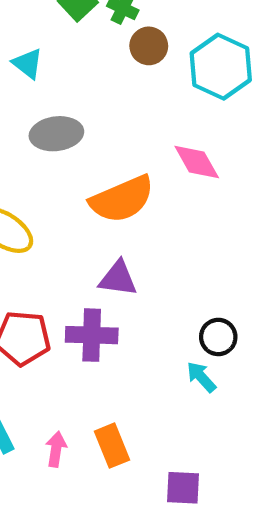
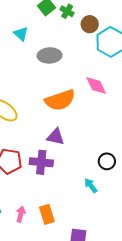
brown circle: (149, 46) -> (90, 24), moved
gray ellipse: (56, 134) -> (50, 55), moved
black circle: (218, 337) -> (107, 161), moved

